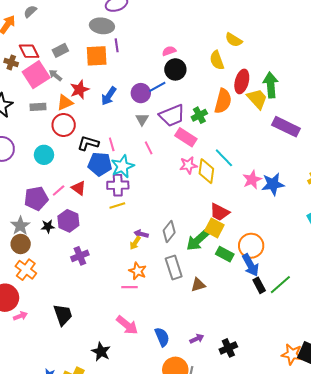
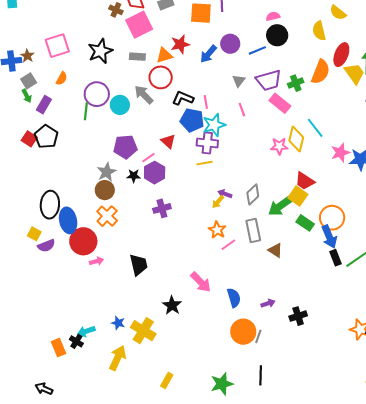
gray arrow: (55, 75) -> (144, 95), moved, size x1.5
purple circle: (141, 93) -> (230, 44), moved
cyan circle: (44, 155) -> (120, 105), moved
pink star: (188, 165) -> (279, 146), moved
pink line: (59, 191) -> (148, 158), moved
brown triangle: (198, 285) -> (275, 250), turned 42
pink line: (129, 287) -> (228, 245), moved, turned -42

